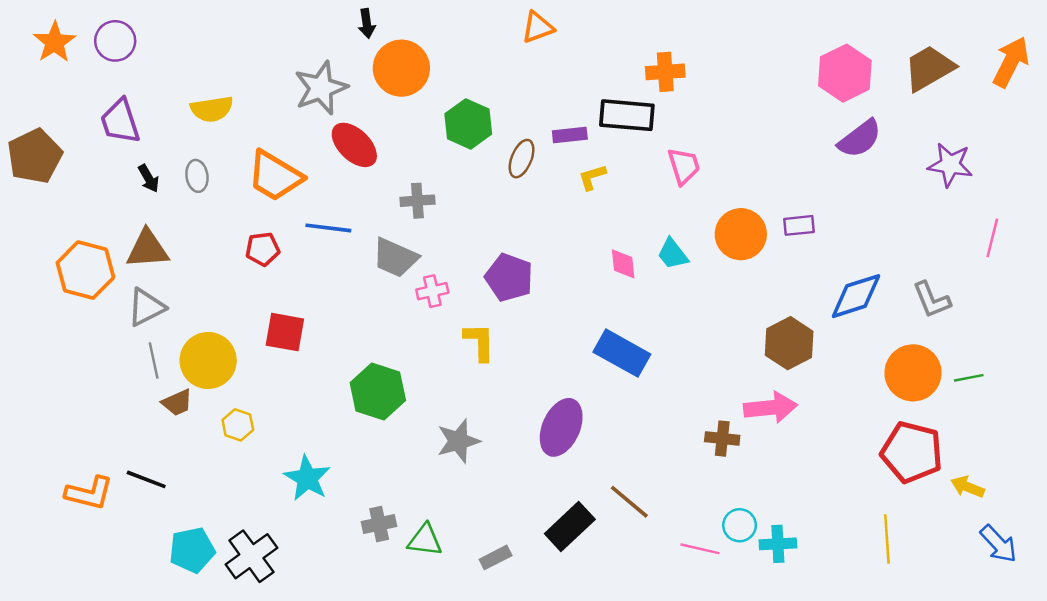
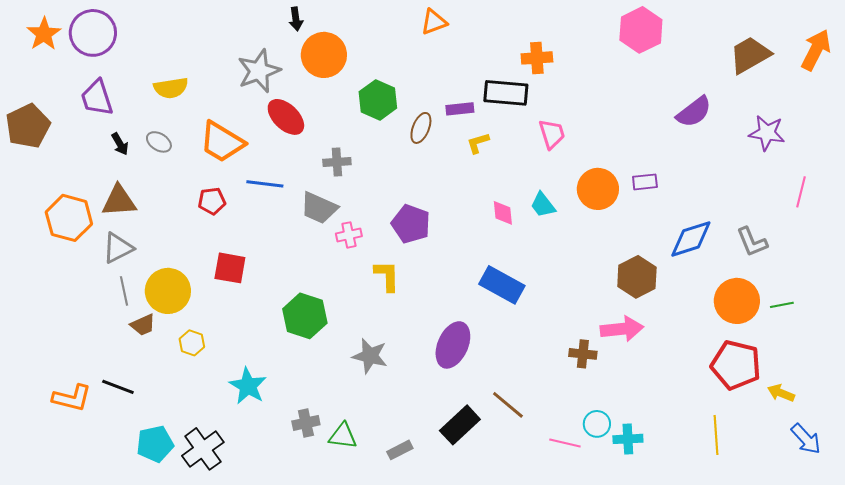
purple circle: (115, 41) -> (93, 33), size x1.4
pink hexagon: (845, 73) -> (641, 30), moved
gray ellipse: (197, 176) -> (159, 142), turned -50
gray star: (458, 441) -> (370, 356), turned 30

